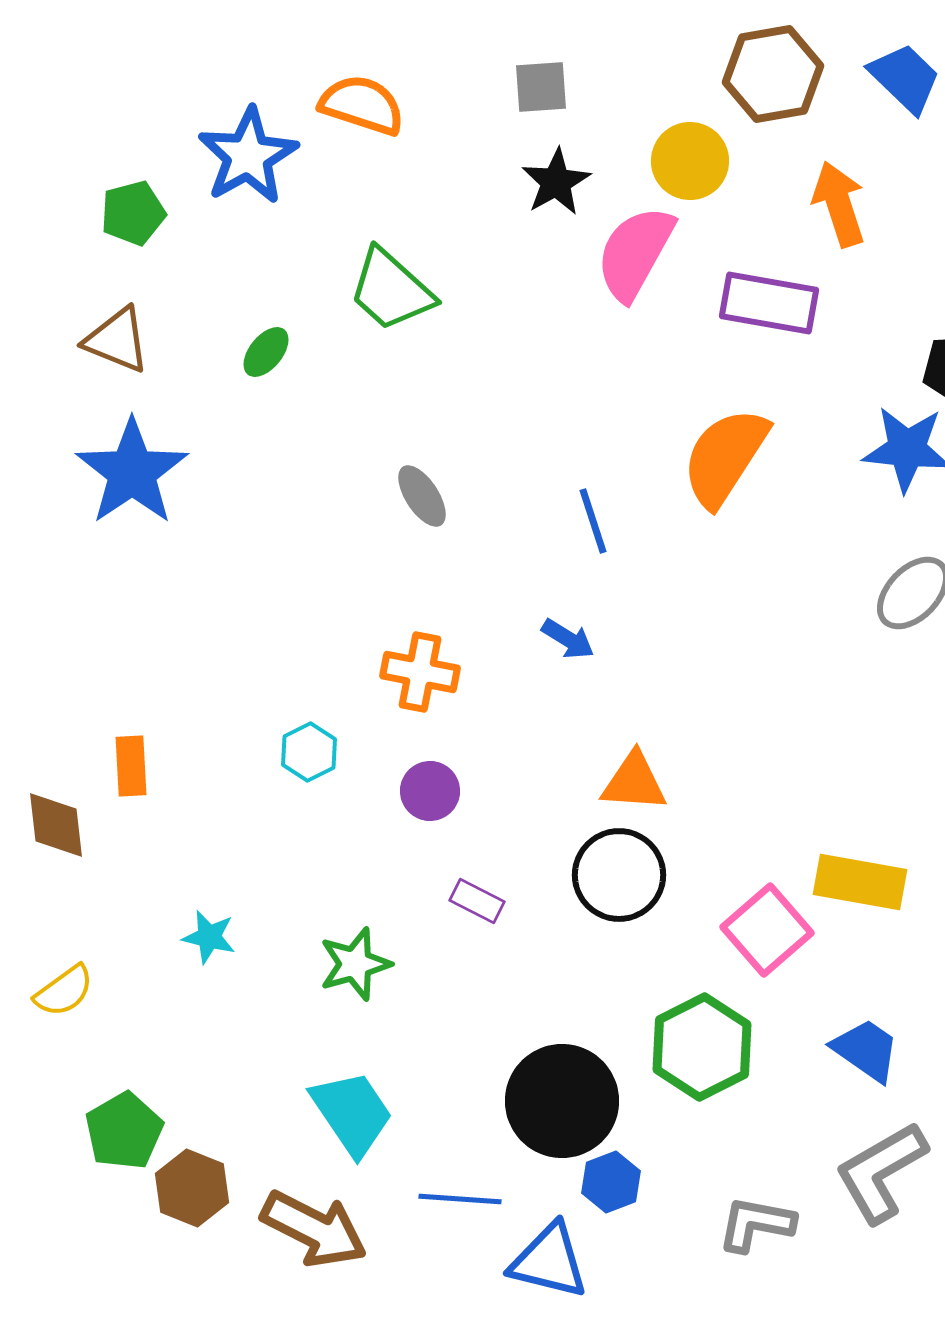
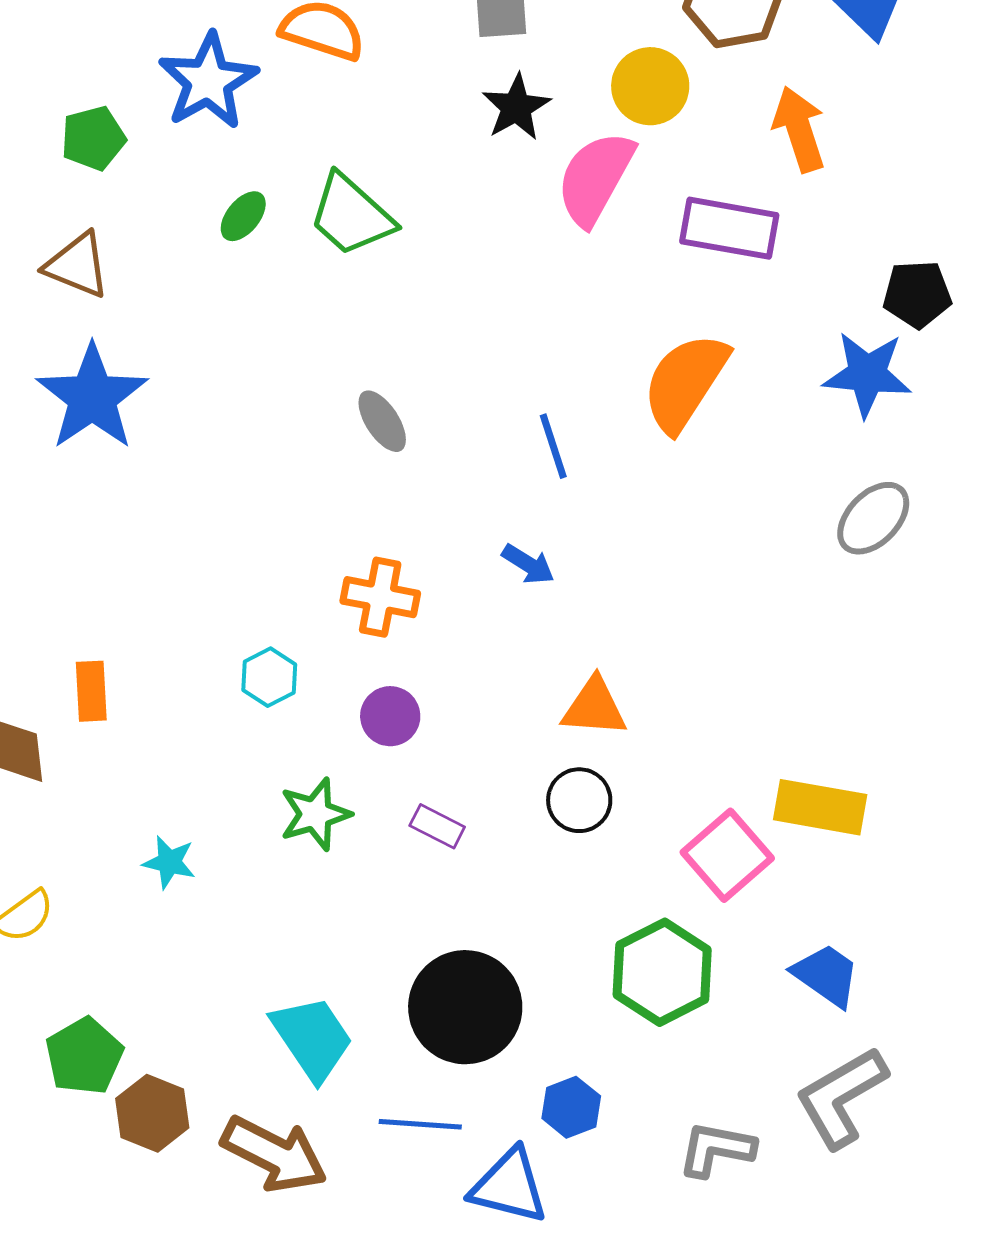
green ellipse: (266, 352) -> (243, 216), moved
black circle: (619, 875) -> (579, 800), size x0.7
green star: (355, 964) -> (315, 814), moved
black circle: (562, 1101) -> (465, 1007), moved

